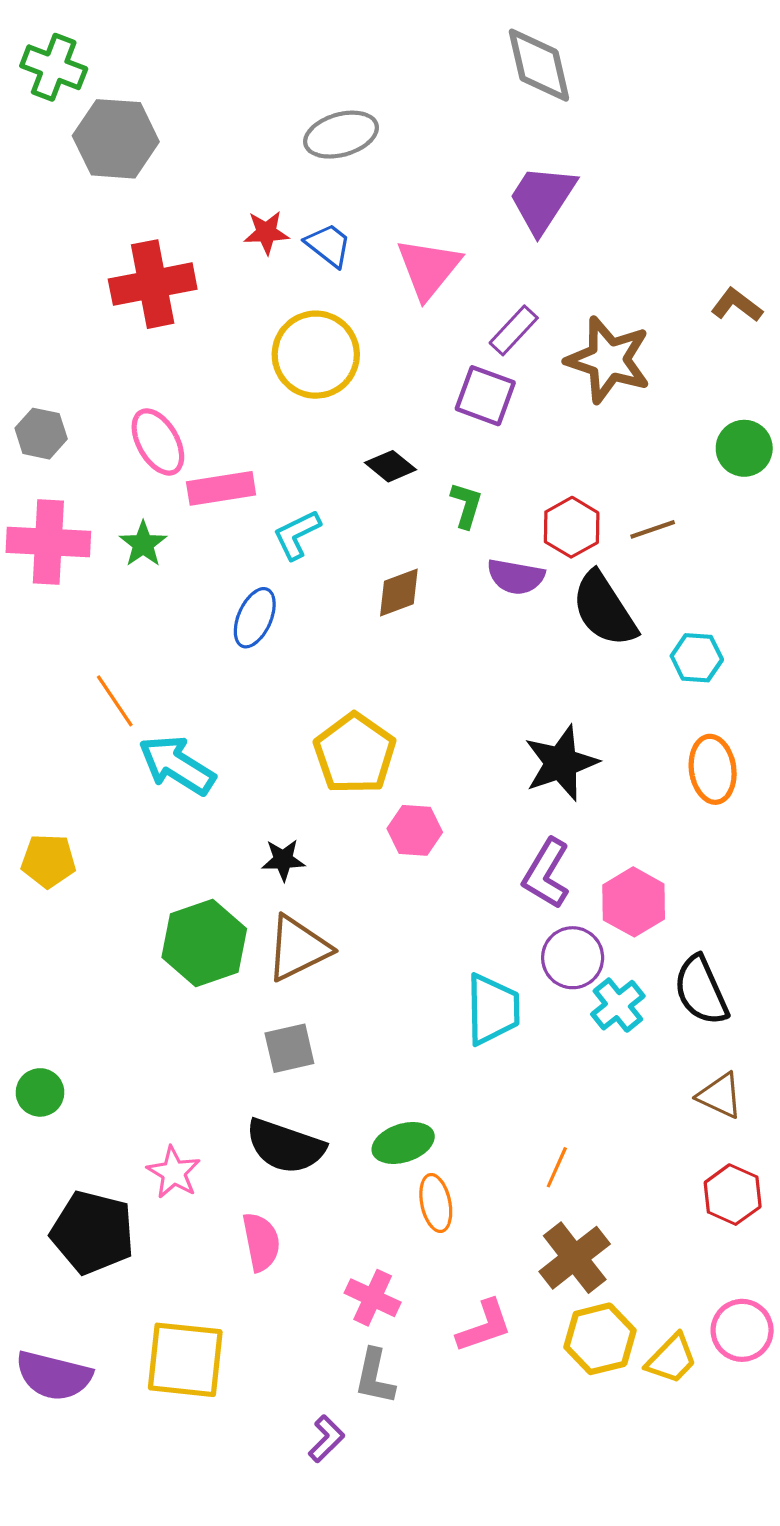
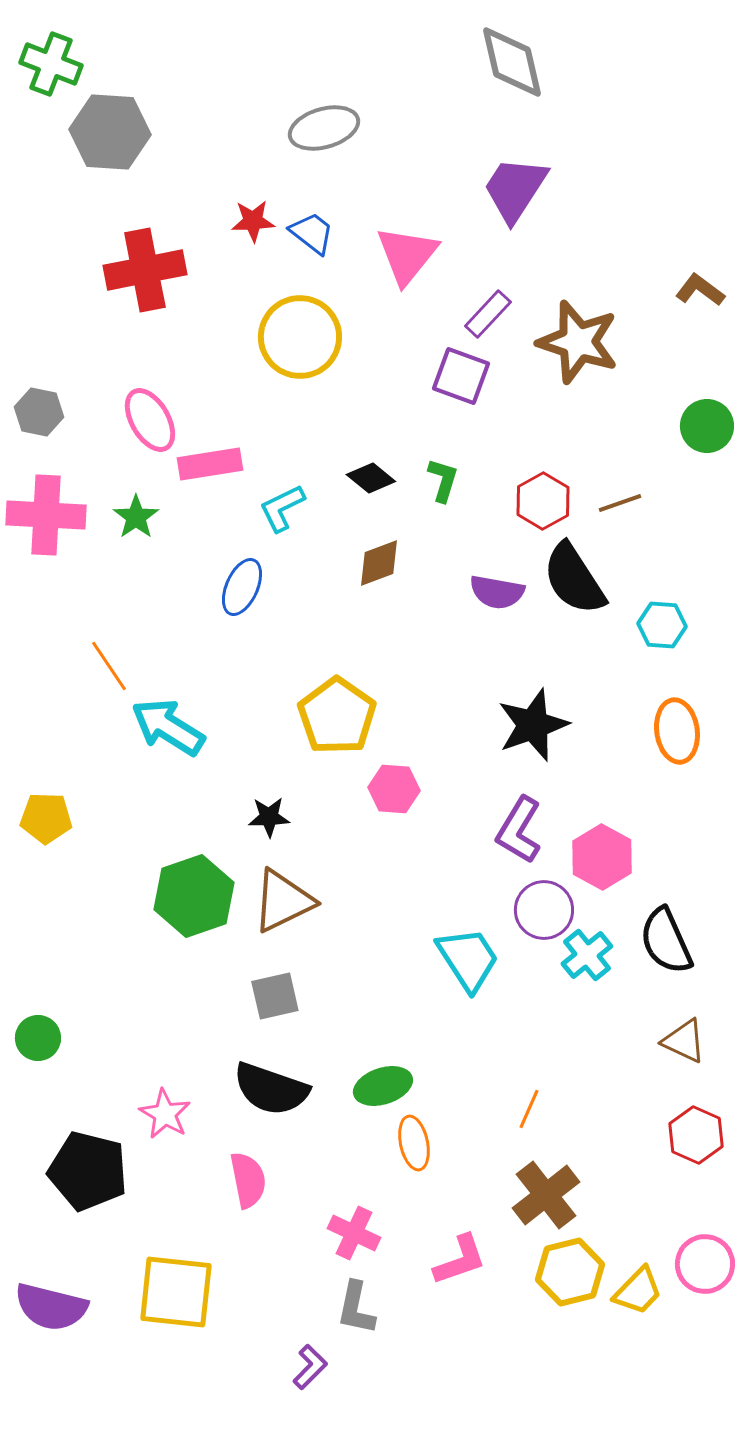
black diamond: (391, 466) -> (371, 478), moved
purple semicircle: (516, 577) -> (497, 592), moved
cyan trapezoid: (493, 1009) -> (468, 959), turned -32

